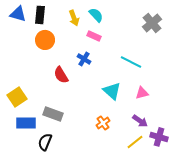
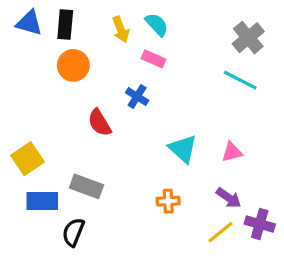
cyan line: (131, 62) -> (240, 80), moved
orange cross: (103, 123) -> (168, 201), turned 32

